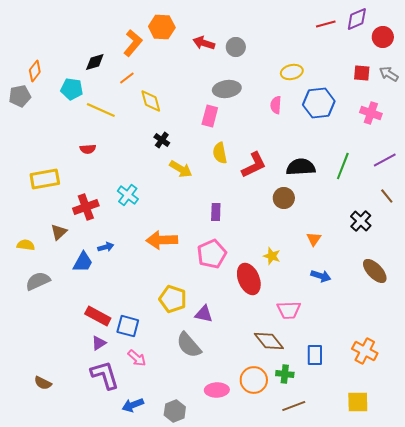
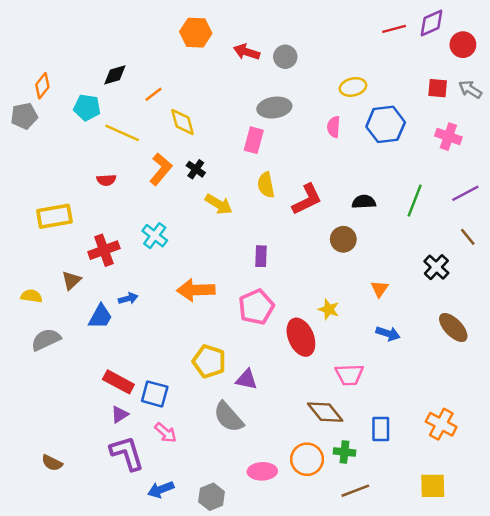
orange L-shape: (133, 43) -> (161, 169), moved
black semicircle: (301, 167) -> (364, 202), size x0.7

